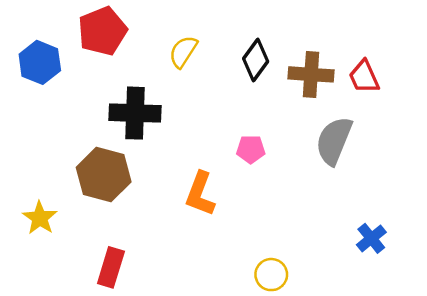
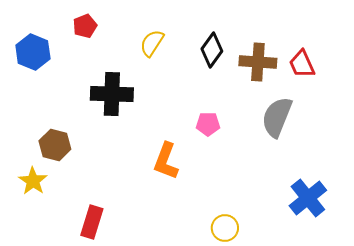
red pentagon: (102, 31) -> (85, 26), size x0.6
brown hexagon: (104, 175) -> (55, 145), moved, size x0.7
blue cross: (371, 238) -> (308, 198), size x1.5

